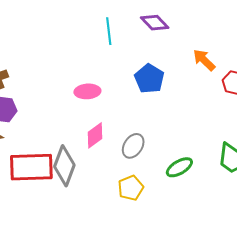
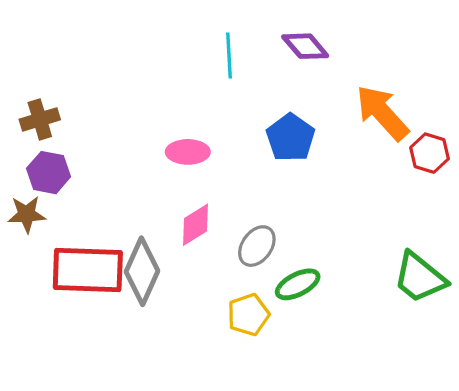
orange arrow: (204, 60) -> (382, 113), size x1.5
green ellipse: (179, 167) -> (298, 284), moved

